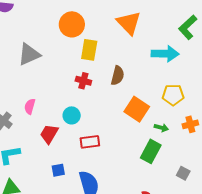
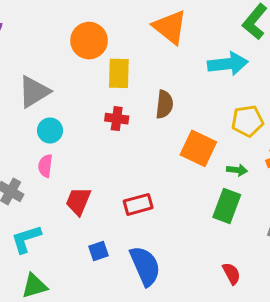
cyan circle: (72, 115) -> (50, 130), moved

